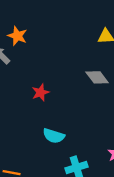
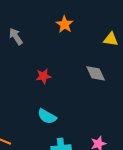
orange star: (17, 36) -> (65, 24), moved

